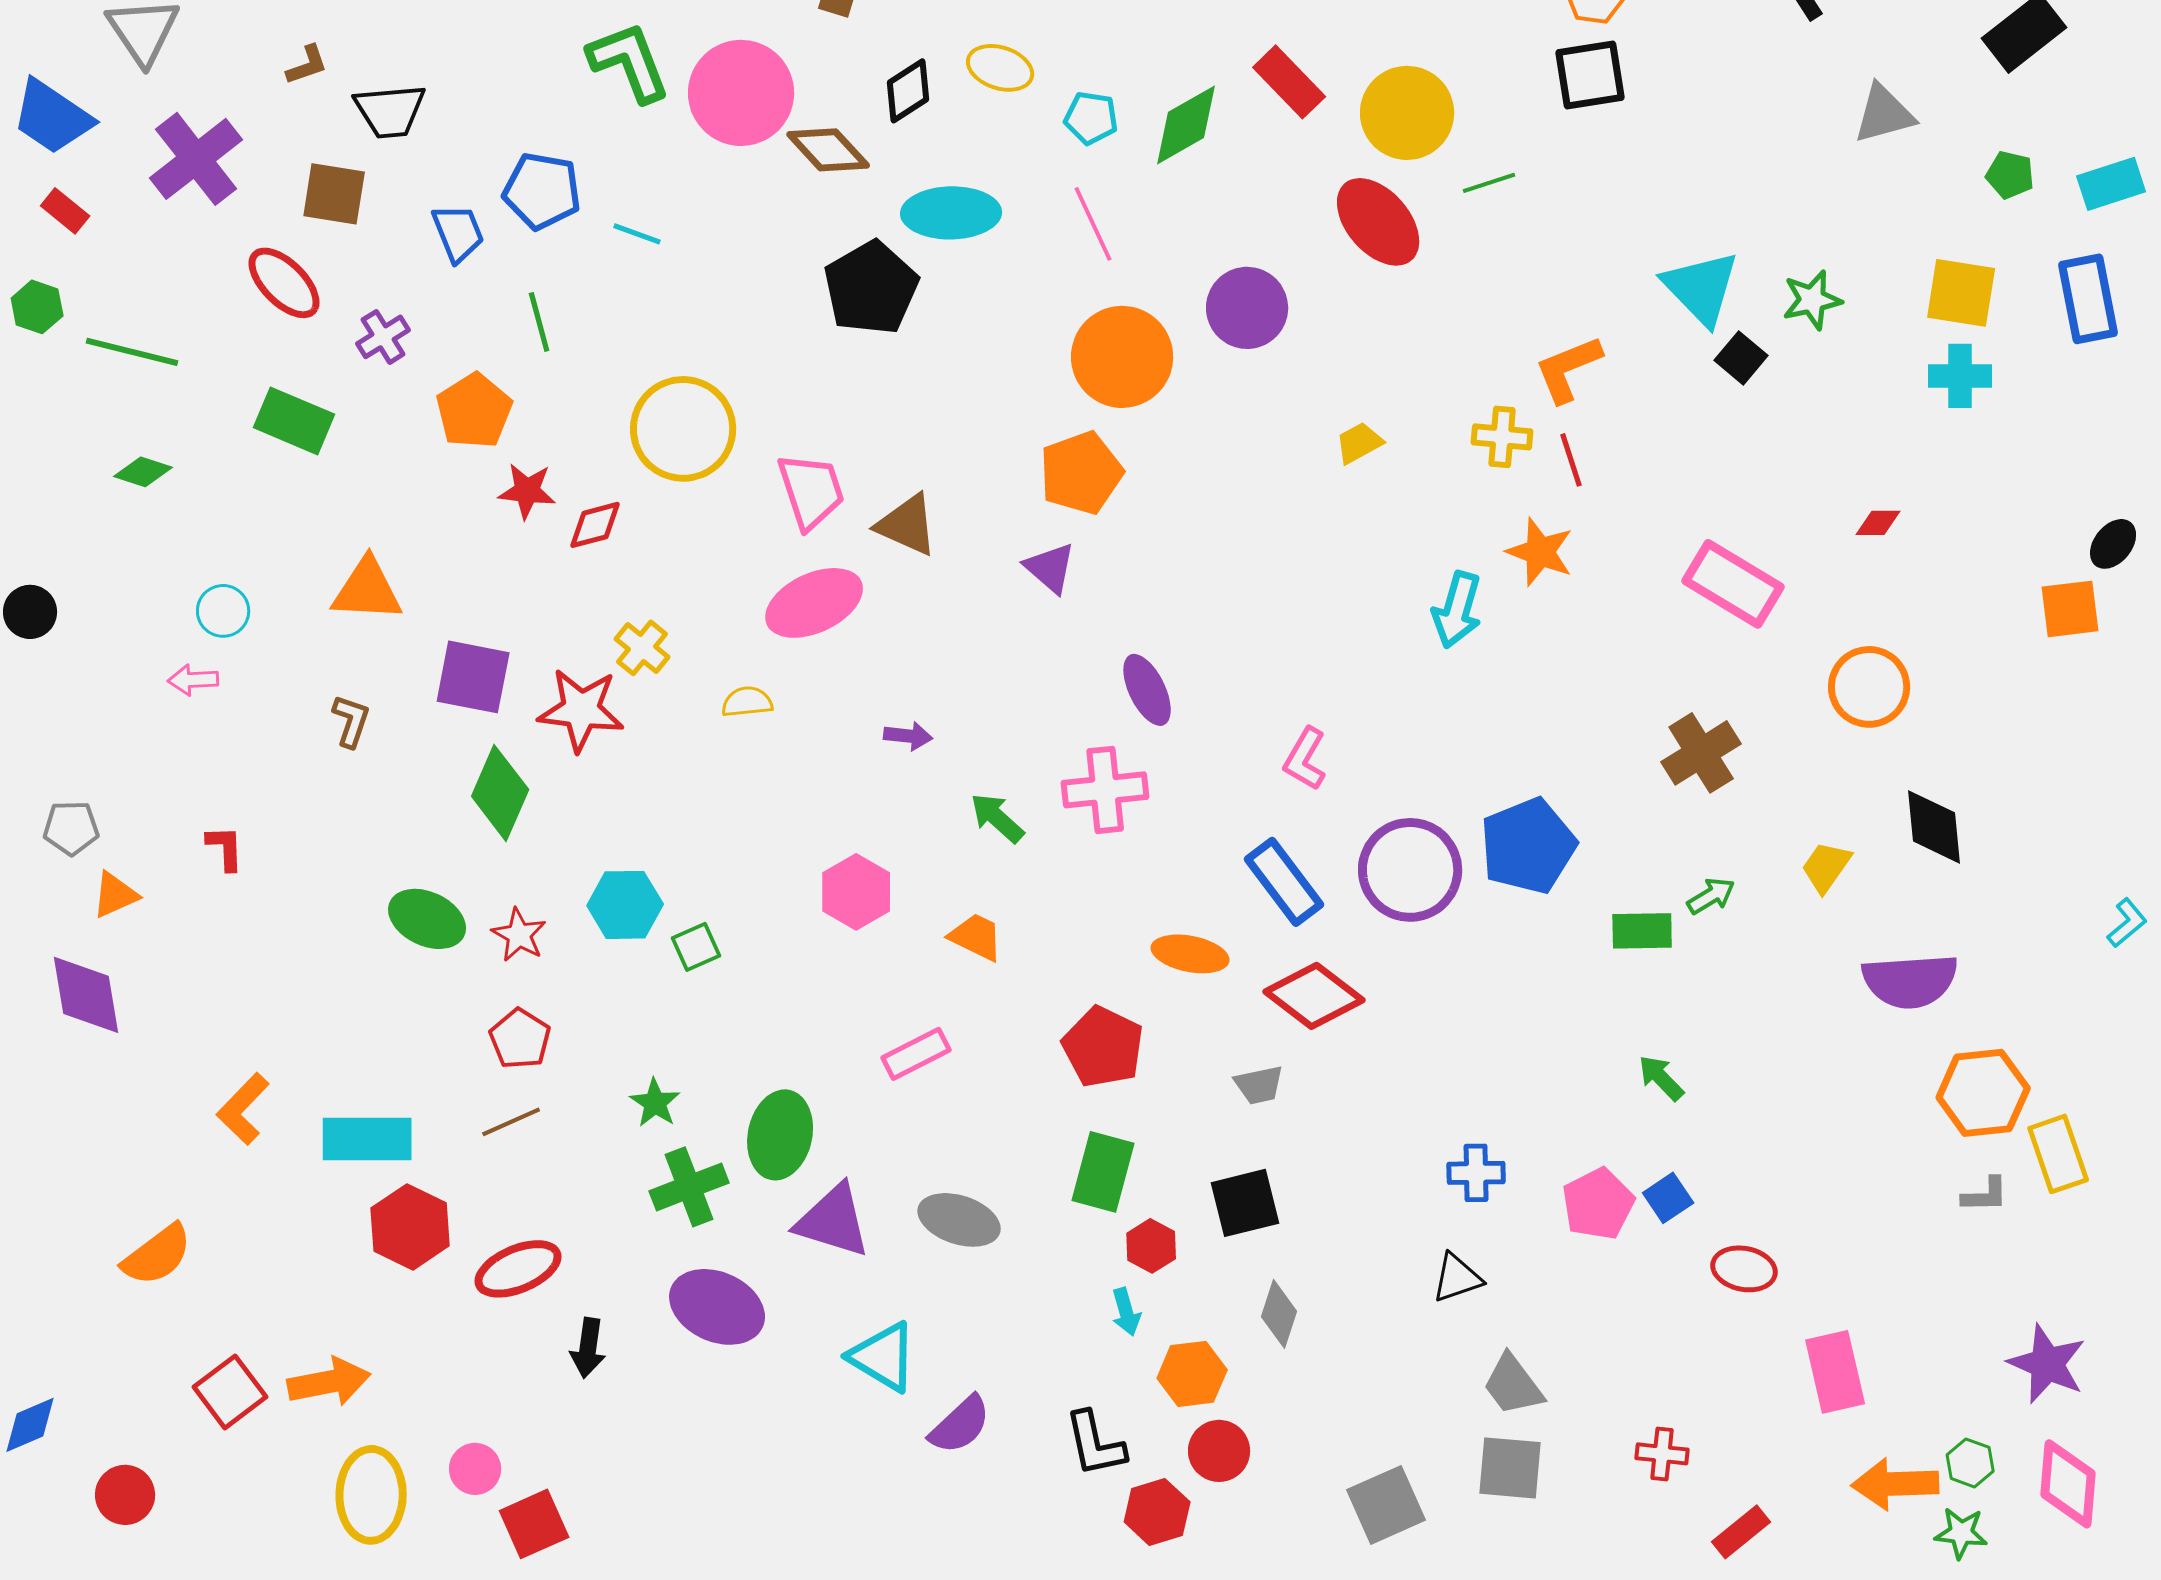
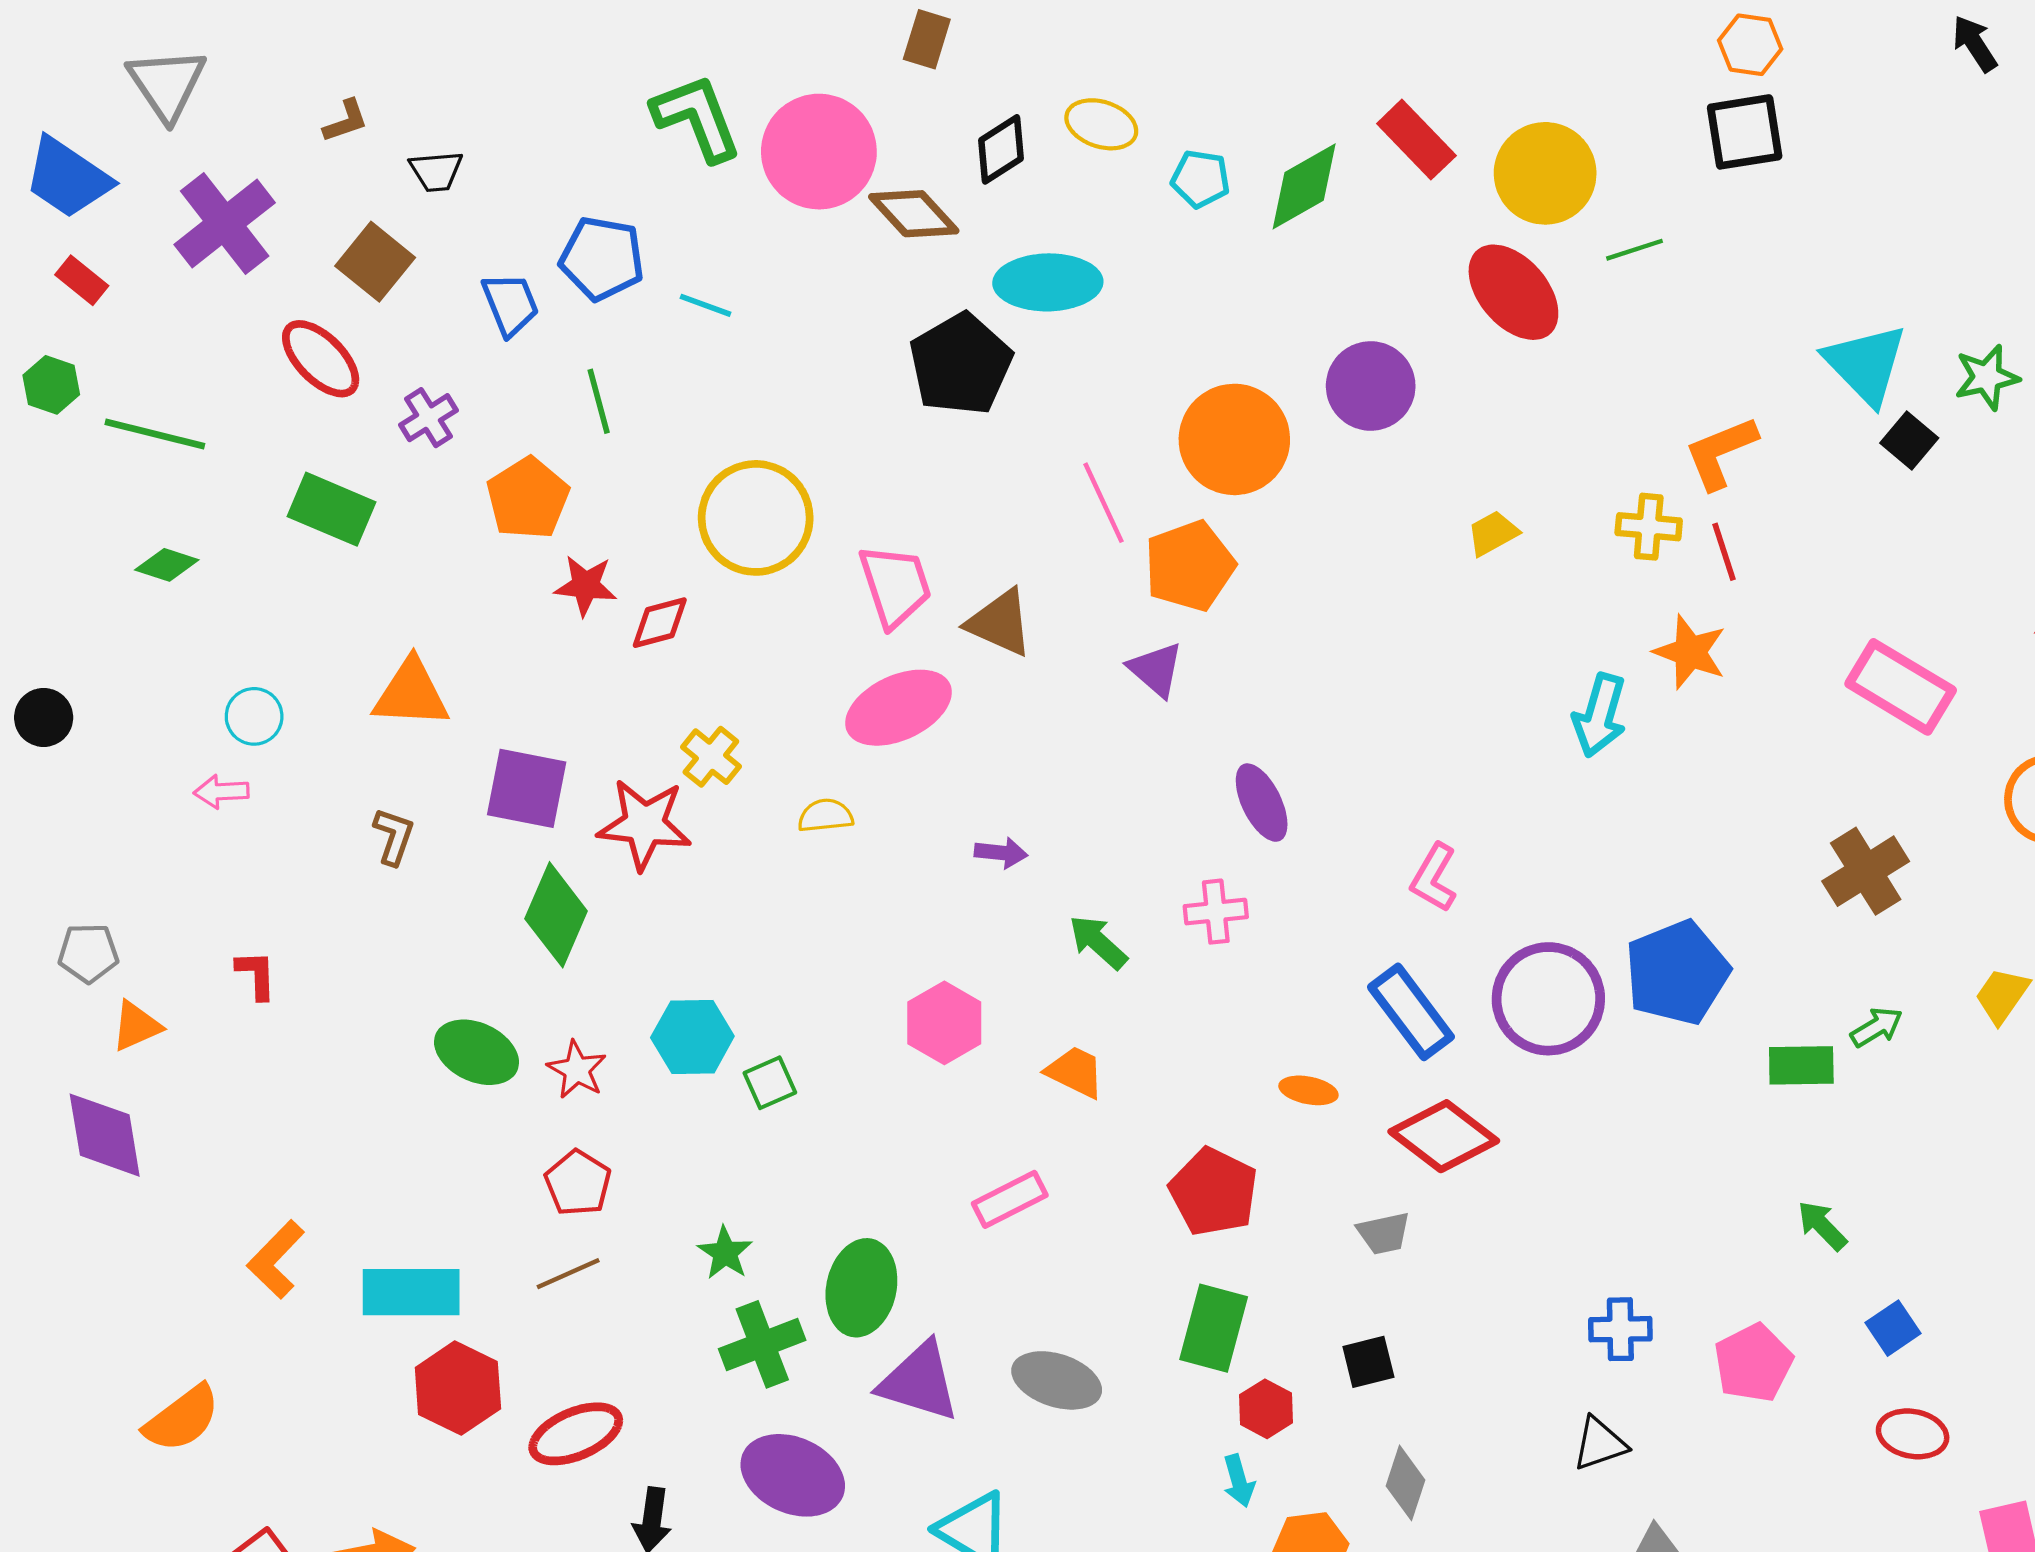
black trapezoid: (390, 111) -> (436, 171), size x0.7
brown square: (334, 194) -> (375, 262), turned 30
pink line: (1093, 224) -> (1103, 503), moved
pink cross: (1105, 790) -> (1216, 912), size x0.7
orange ellipse: (1190, 954) -> (1308, 1090), size x0.7
blue square: (1668, 1198) -> (1893, 1328), moved
black square: (1245, 1203) -> (1368, 1362), size x0.7

